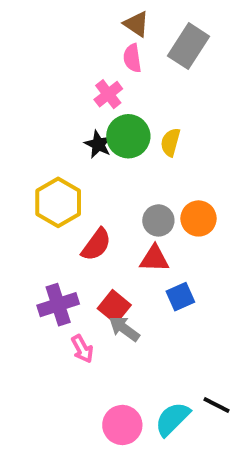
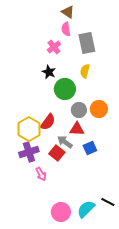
gray rectangle: (188, 46) -> (87, 43), moved, turned -45
green circle: (128, 136) -> (65, 89), moved
yellow hexagon: (58, 202) -> (29, 129), moved
gray arrow: (124, 329) -> (65, 142), moved

